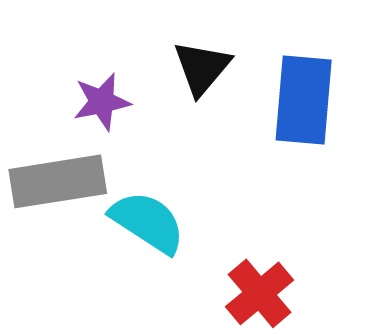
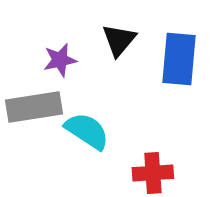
red cross: (260, 293) -> (153, 173), turned 36

